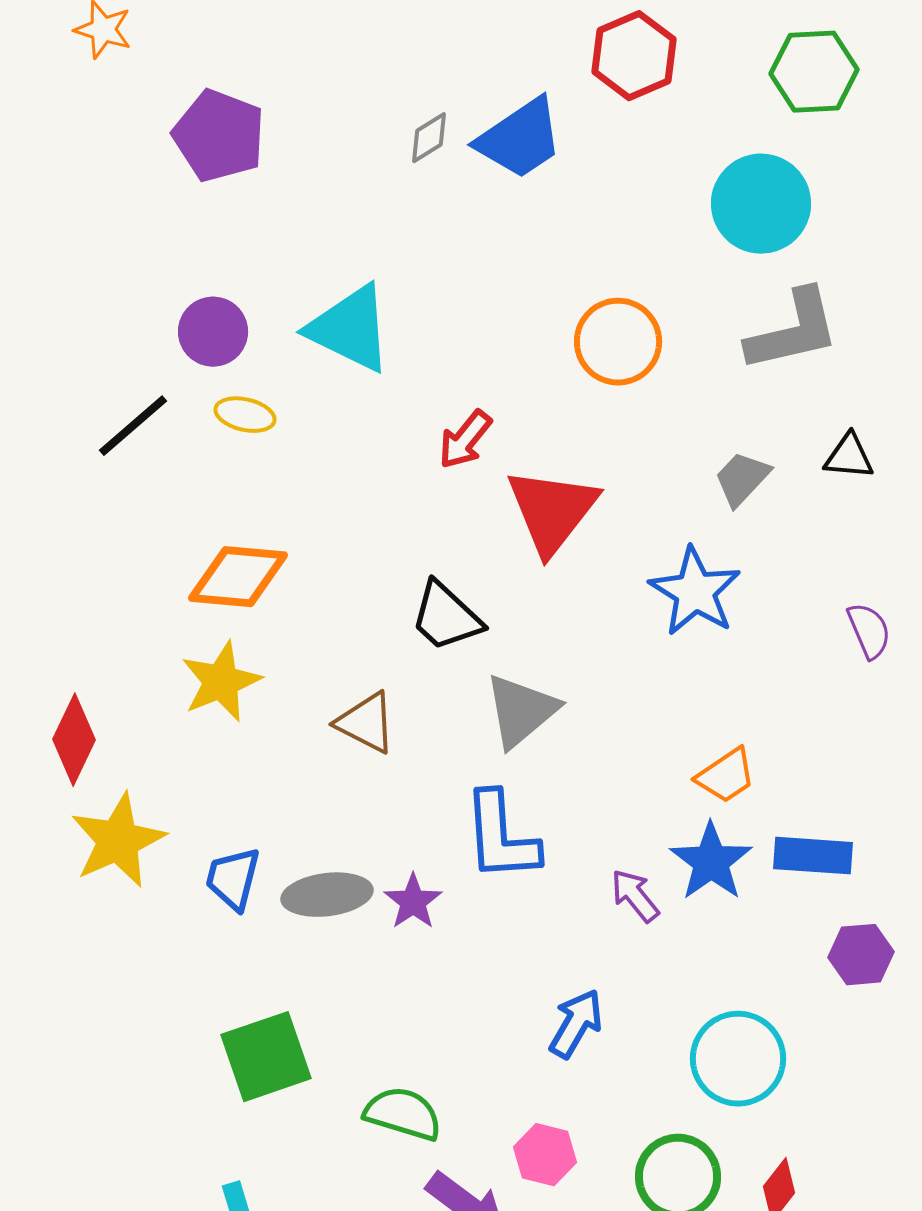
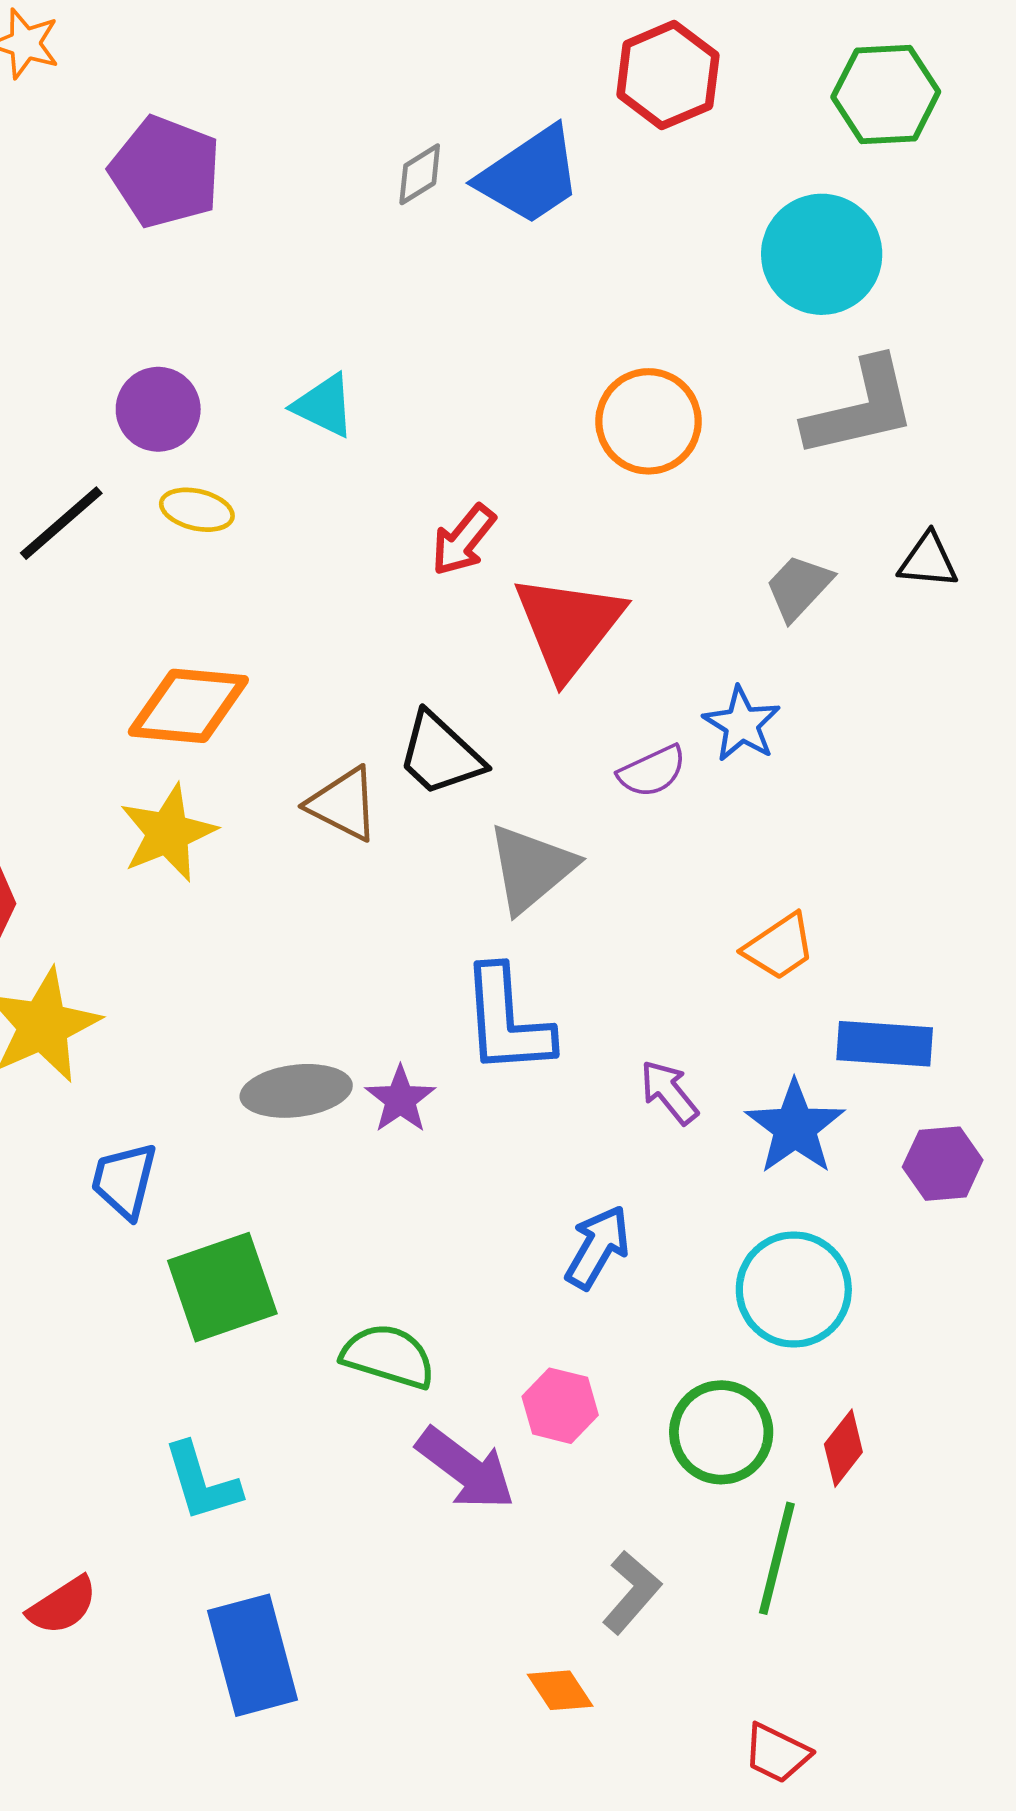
cyan triangle: (350, 329) -> (324, 406), size x0.6
blue star: (695, 592) -> (742, 724), size x0.7
purple semicircle: (869, 631) -> (652, 771), moved, turned 88
brown triangle: (366, 723) -> (343, 804), moved
blue star: (711, 862) -> (795, 1127), moved
blue trapezoid: (233, 879) -> (124, 1181), moved

